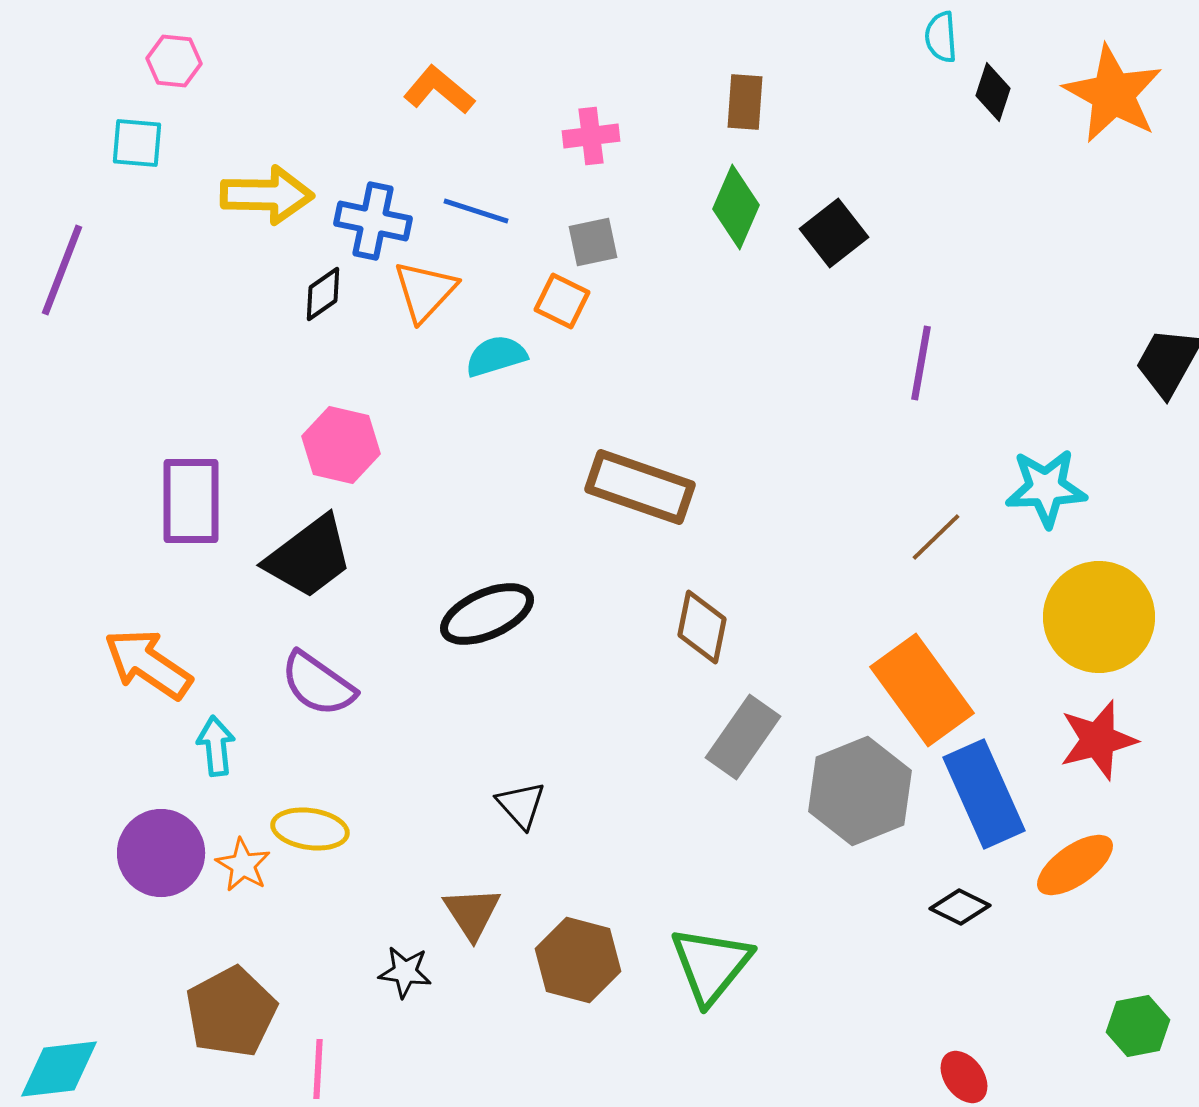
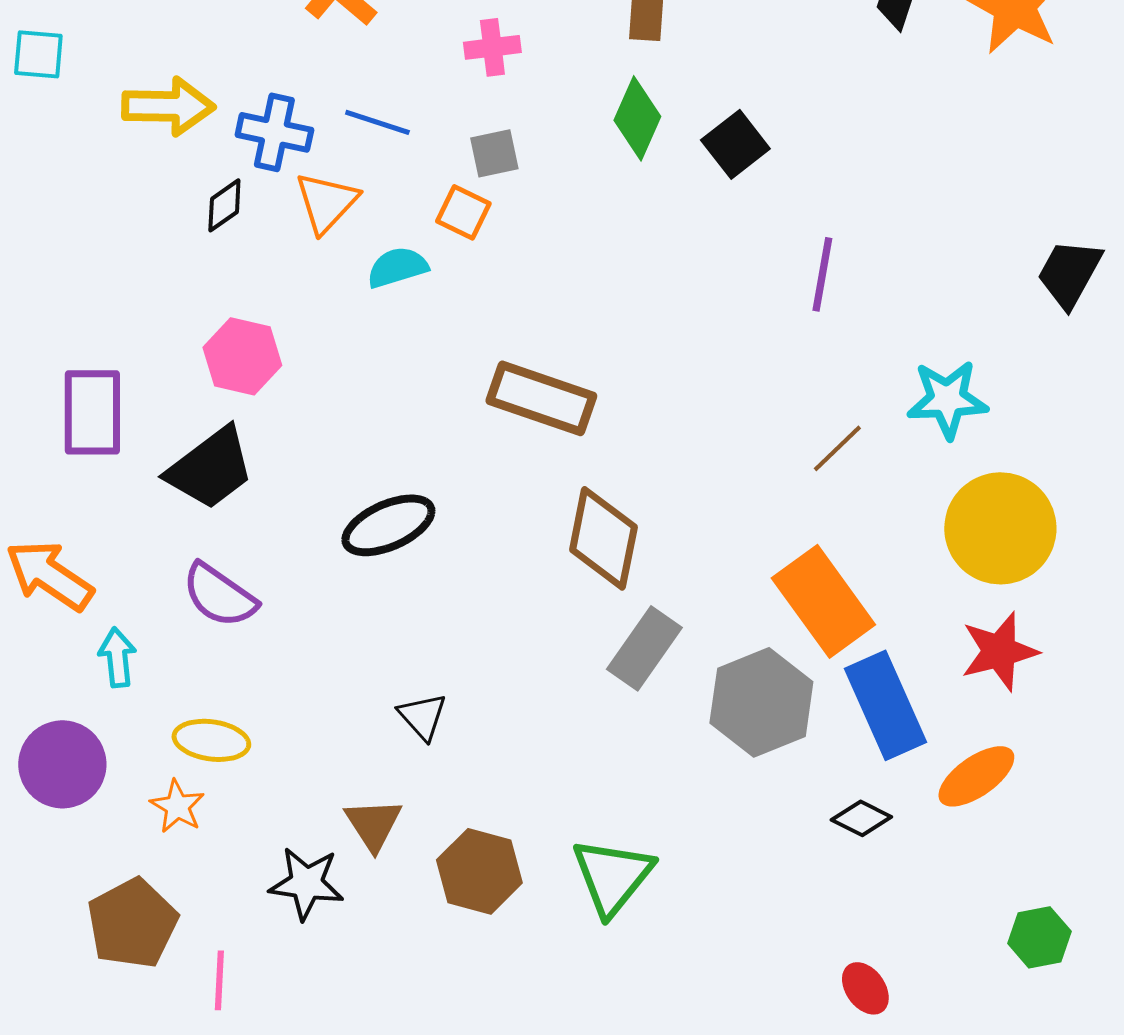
brown diamond: (702, 627) -> (603, 538), size x1.4
orange star: (243, 865) -> (177, 806), moved
black star: (405, 972) -> (306, 883), size x1.4

